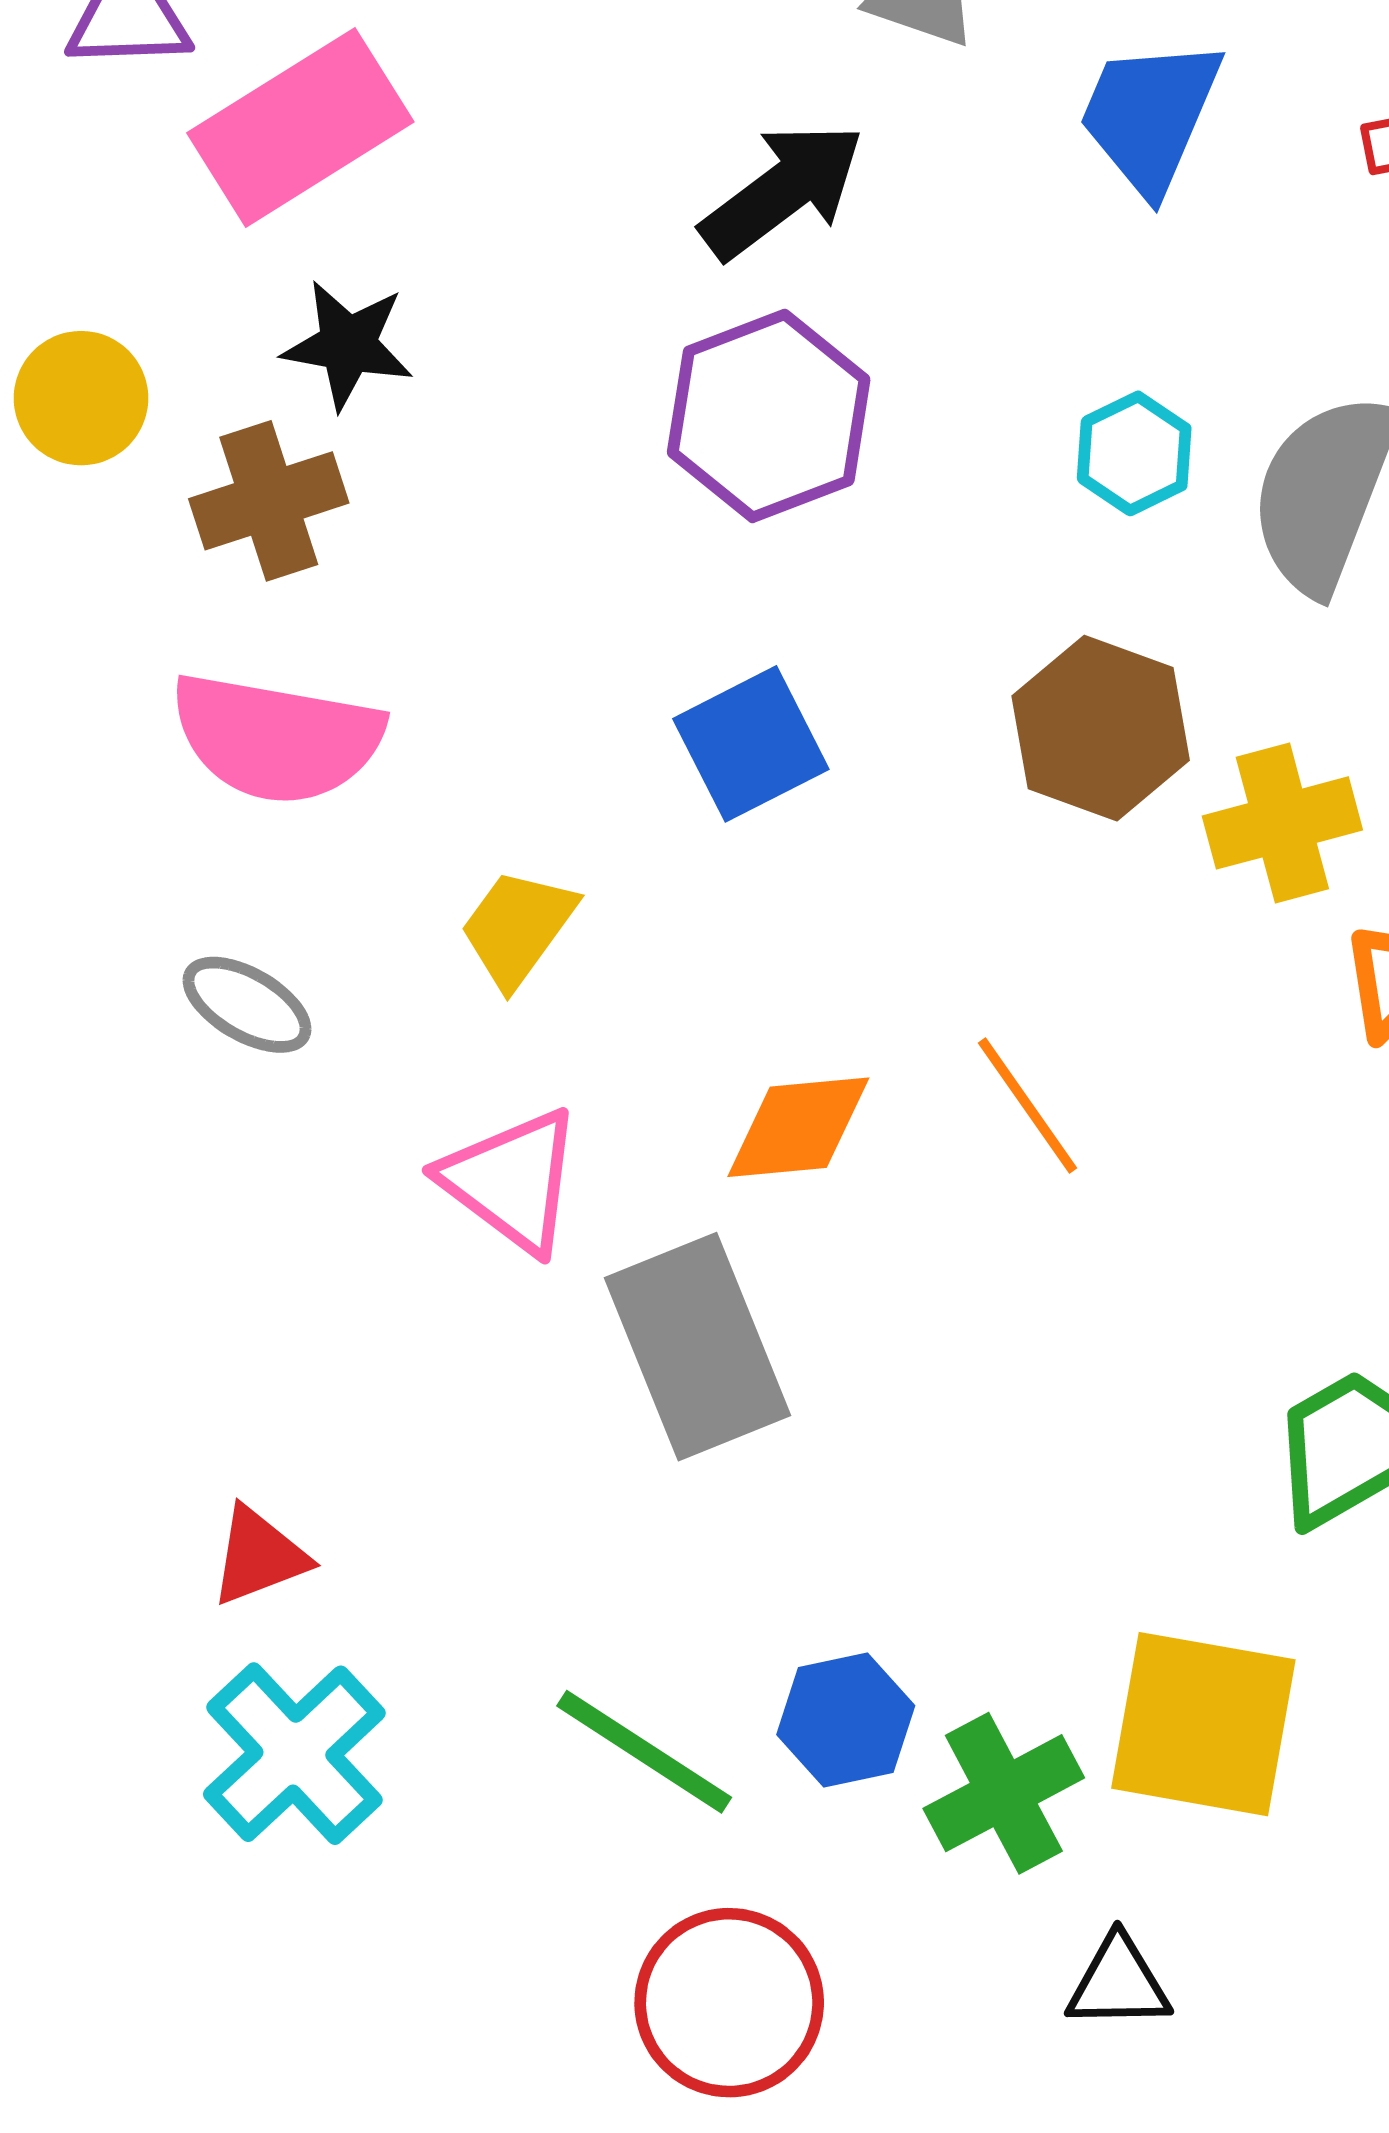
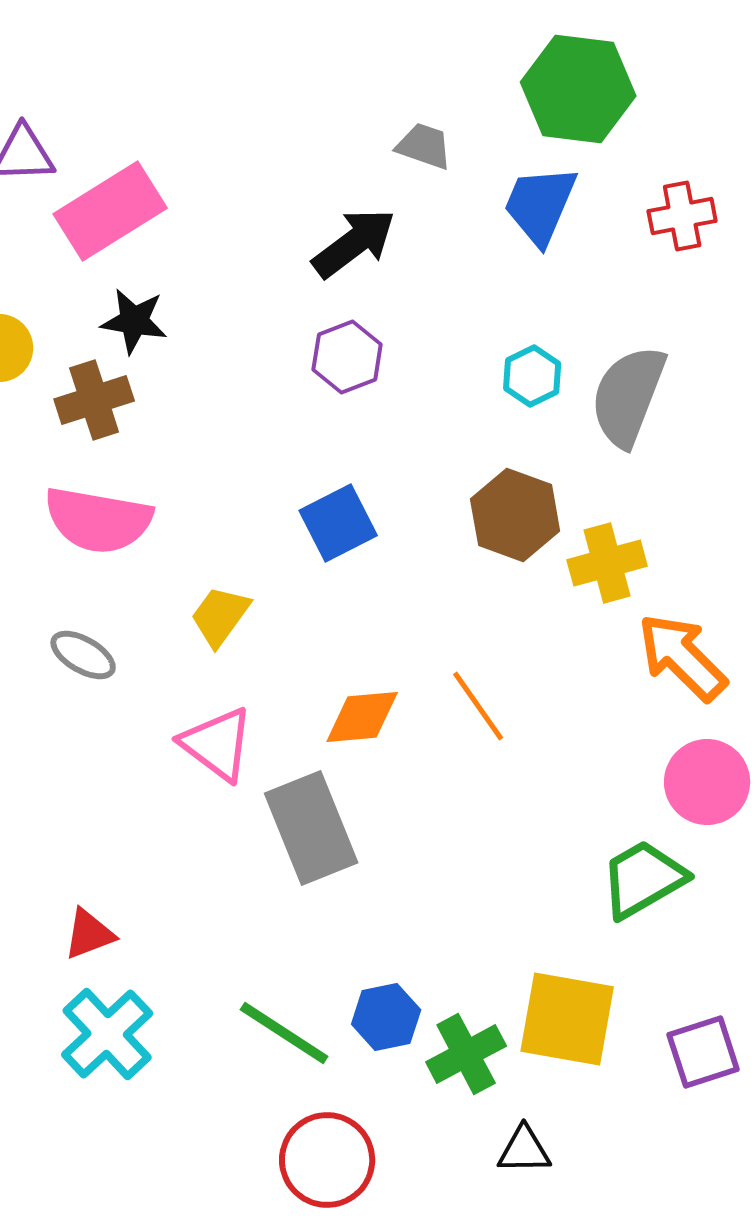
purple hexagon: (769, 416) -> (347, 357), size x0.7

